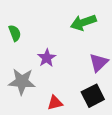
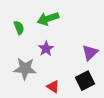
green arrow: (83, 22) -> (48, 19), moved
red triangle: (55, 103) -> (53, 87), turned 48

